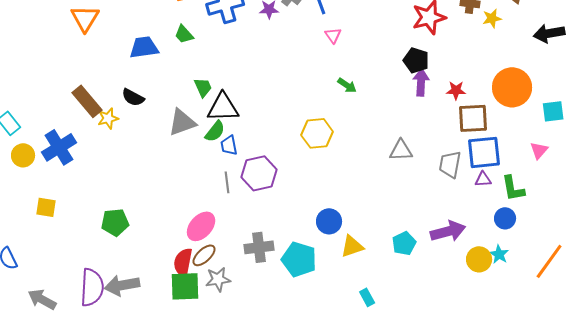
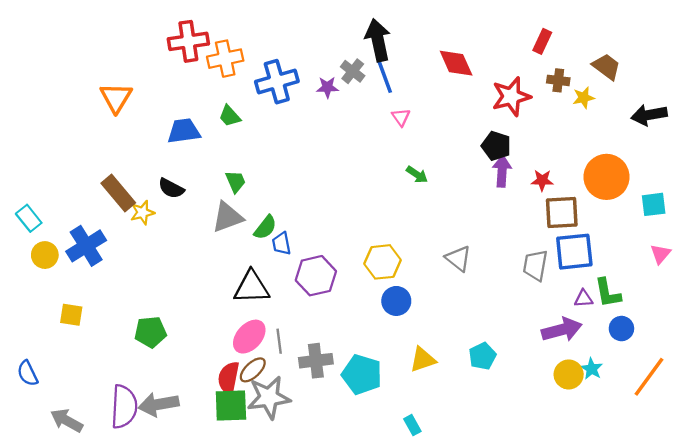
green trapezoid: (203, 87) -> (235, 181), moved
black triangle: (223, 107) -> (252, 287), moved
yellow hexagon: (317, 133) -> (383, 262), moved
gray triangle: (401, 150) -> (458, 258), moved, turned 40
pink triangle: (539, 150) -> (661, 254), moved
purple triangle: (483, 179) -> (584, 299), moved
gray line: (227, 182) -> (279, 341), moved
blue circle: (505, 218) -> (621, 329), moved
blue circle: (329, 221) -> (396, 301), moved
purple arrow: (448, 231) -> (562, 330), moved
gray star: (218, 279) -> (269, 397), size x1.5
cyan rectangle: (367, 297) -> (412, 425), moved

